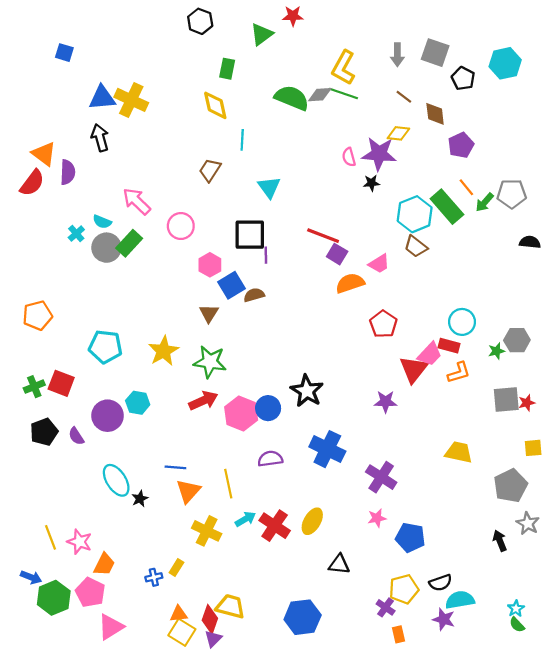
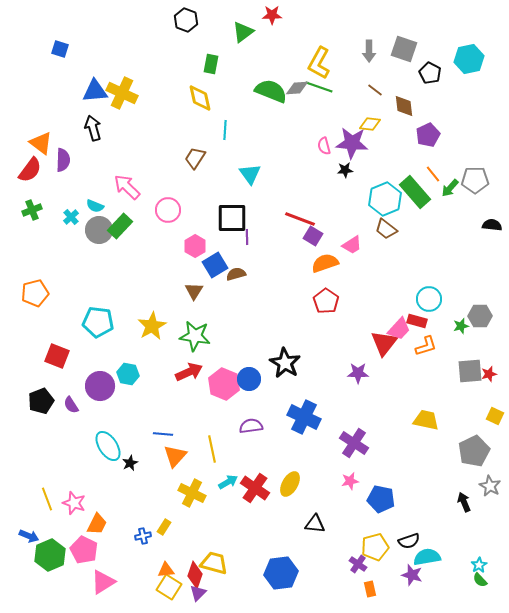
red pentagon: (383, 324) -> (326, 301), moved
green cross: (34, 387) -> (32, 210), moved
yellow square: (533, 448) -> (495, 416), turned 30

